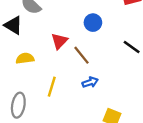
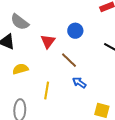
red triangle: (59, 41) -> (48, 41), moved
blue arrow: (90, 82) -> (79, 83), turned -120

